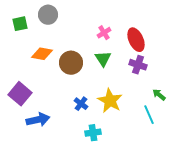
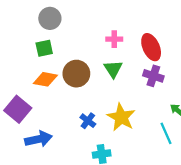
green square: (20, 24) -> (44, 48), moved
pink cross: (104, 33) -> (114, 39), turned 32
orange diamond: (42, 54) -> (45, 79), moved

